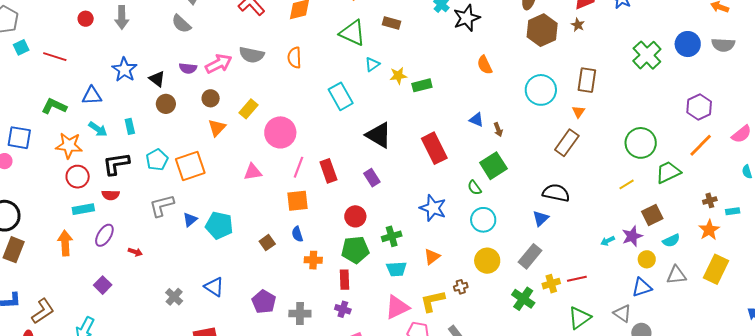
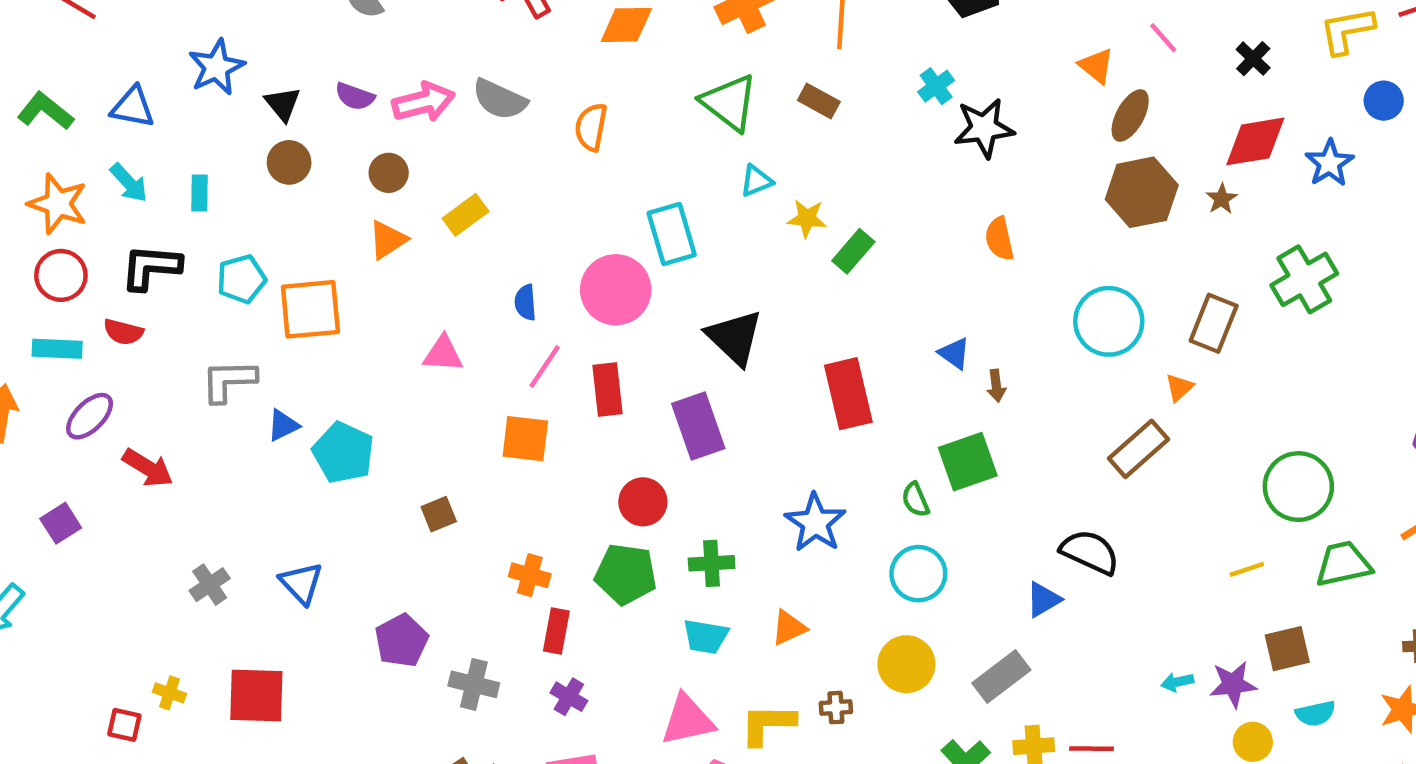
green cross: (647, 55) -> (1304, 279), moved
green rectangle: (422, 85) -> (853, 251), turned -48
pink circle: (280, 132) -> (616, 290), moved
purple rectangle: (372, 178) -> (698, 426), size x1.6
blue semicircle: (297, 234) -> (525, 302), moved
red arrow: (135, 252) -> (148, 468), size x1.6
red rectangle: (344, 280) -> (556, 631), moved

